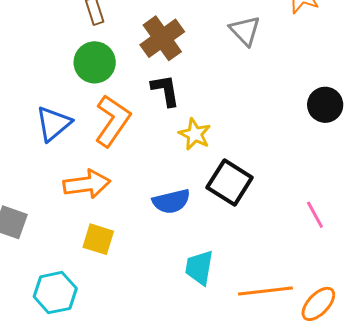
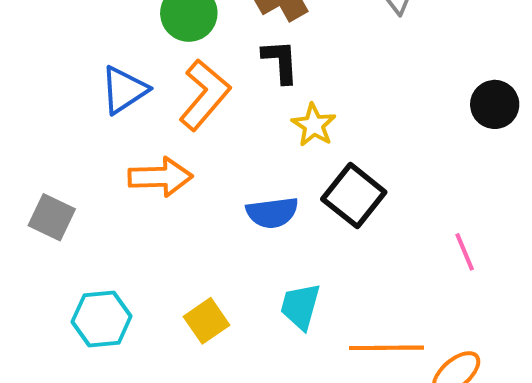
yellow square: (98, 239) -> (206, 321), moved, turned 32

